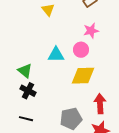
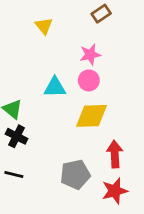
pink star: (91, 31) -> (90, 55), moved

